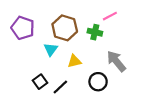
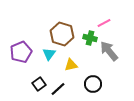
purple pentagon: (23, 28) -> (21, 52), moved, turned 30
gray arrow: (116, 61) -> (109, 51), moved

